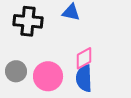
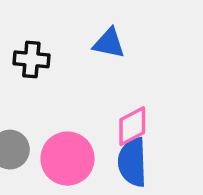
black cross: (28, 21) -> (31, 59), size x0.7

